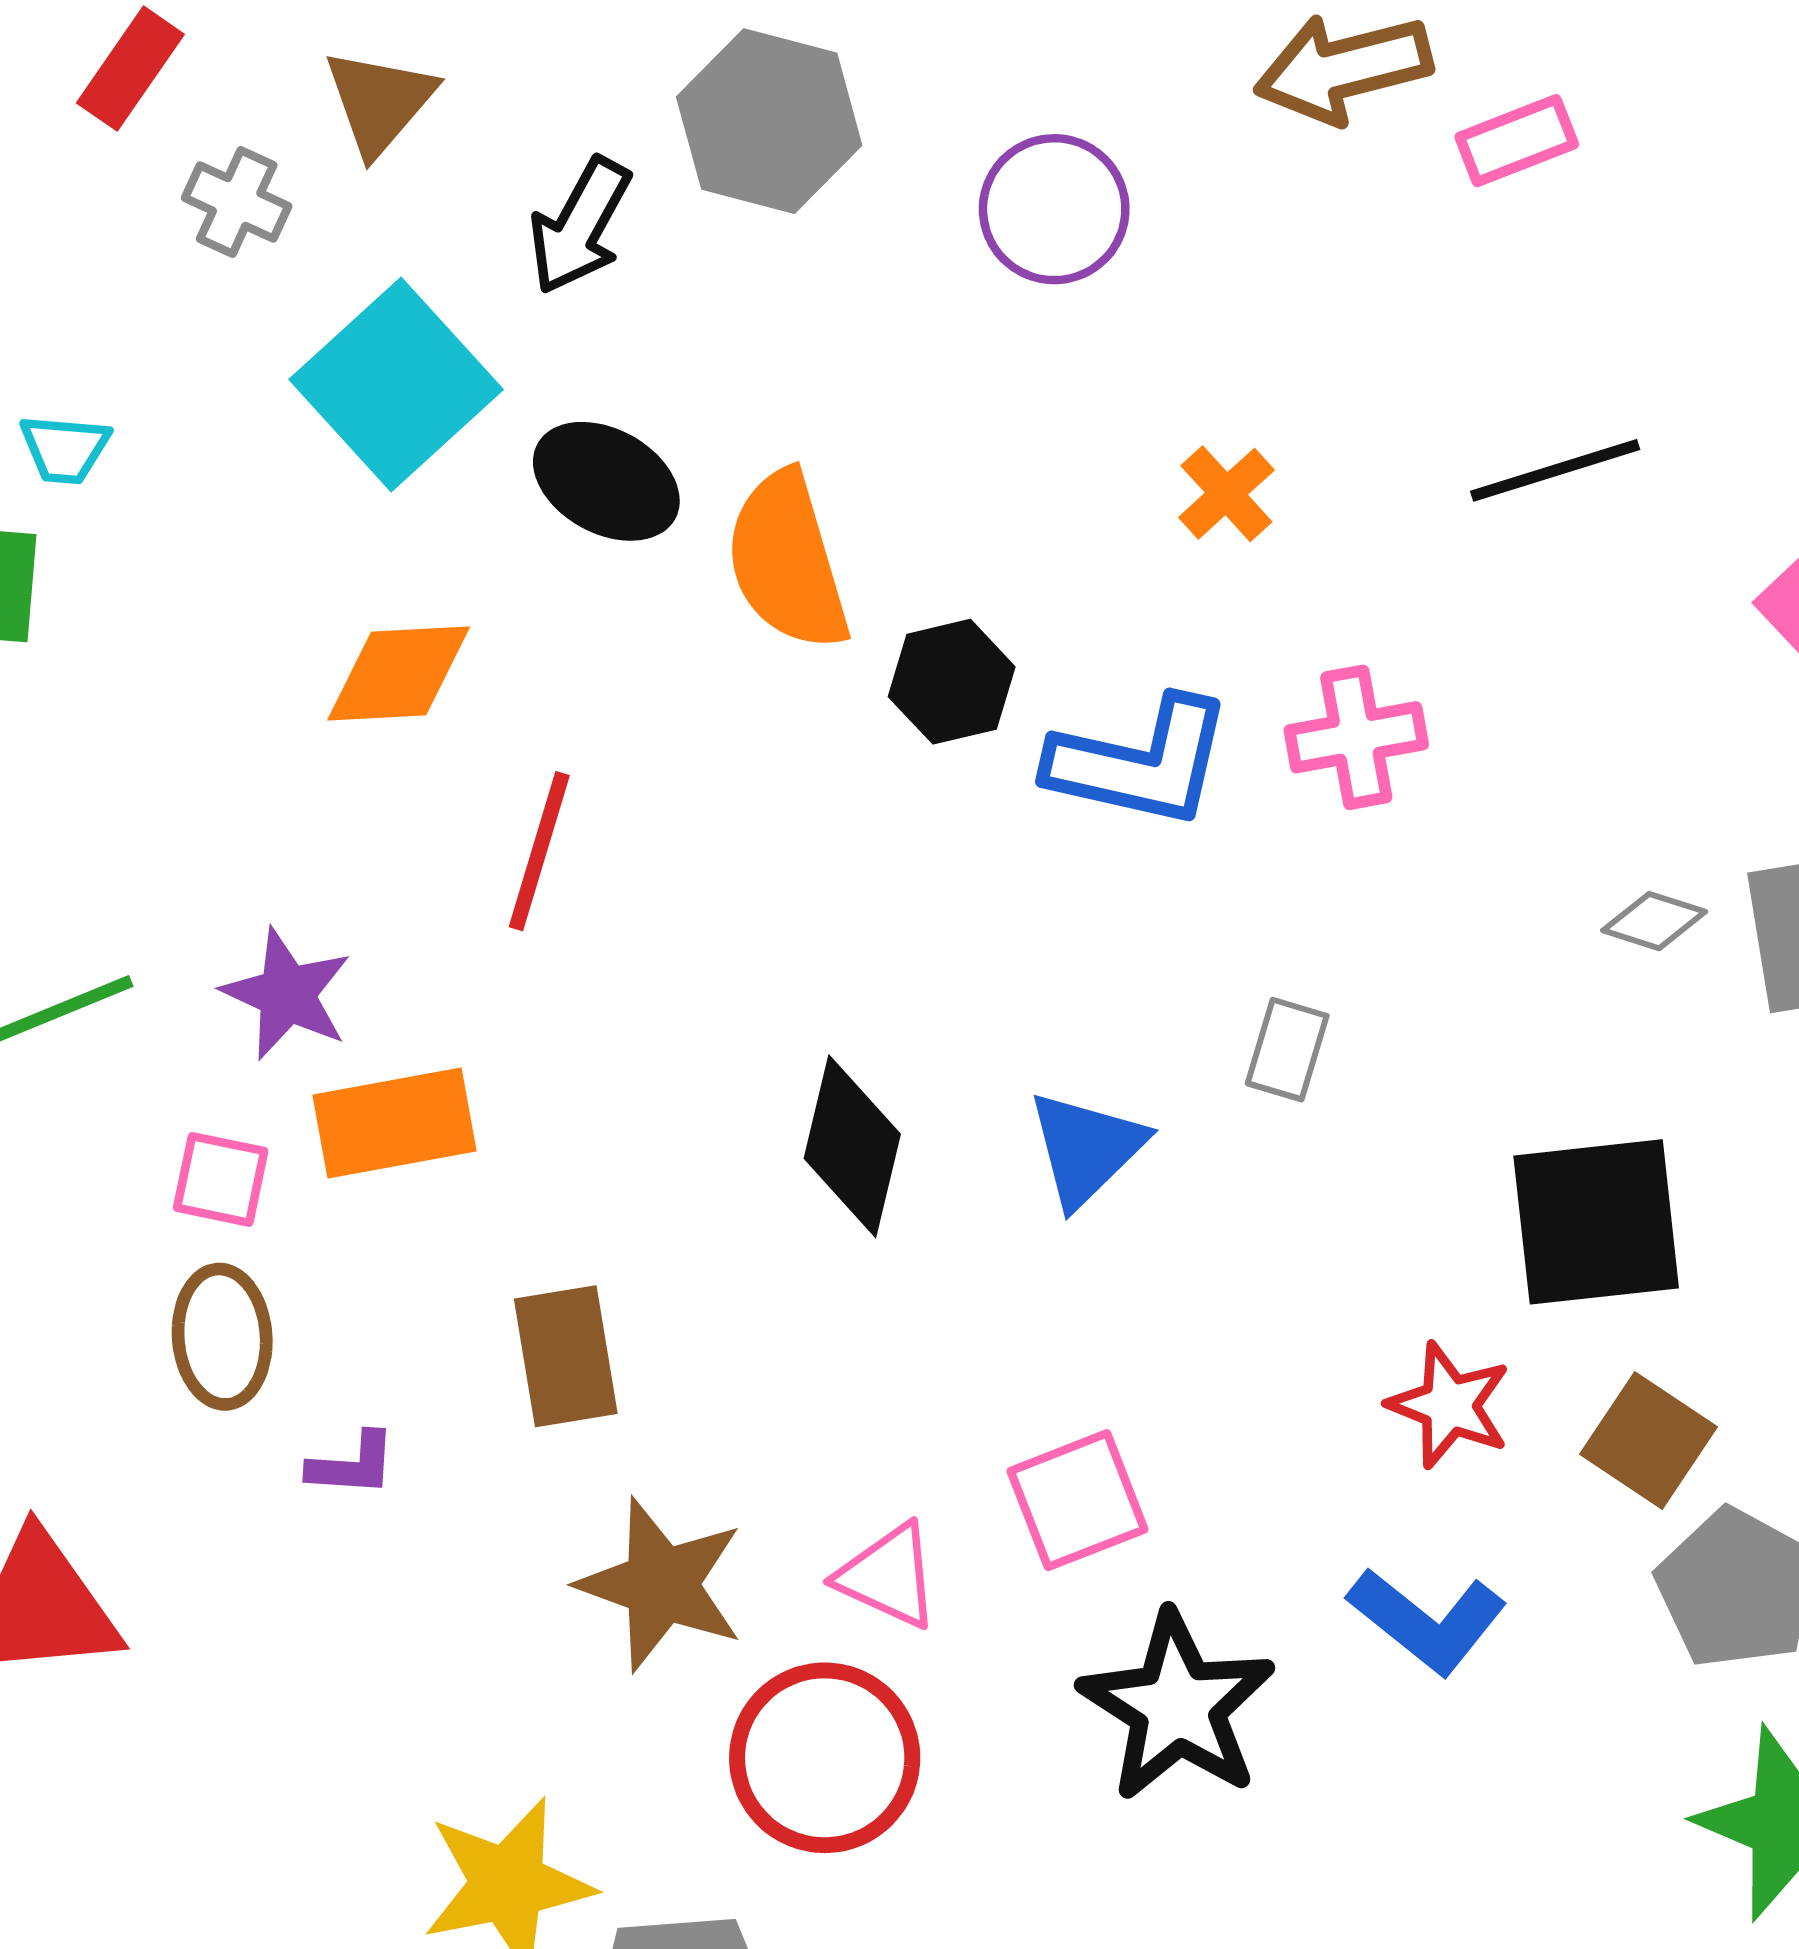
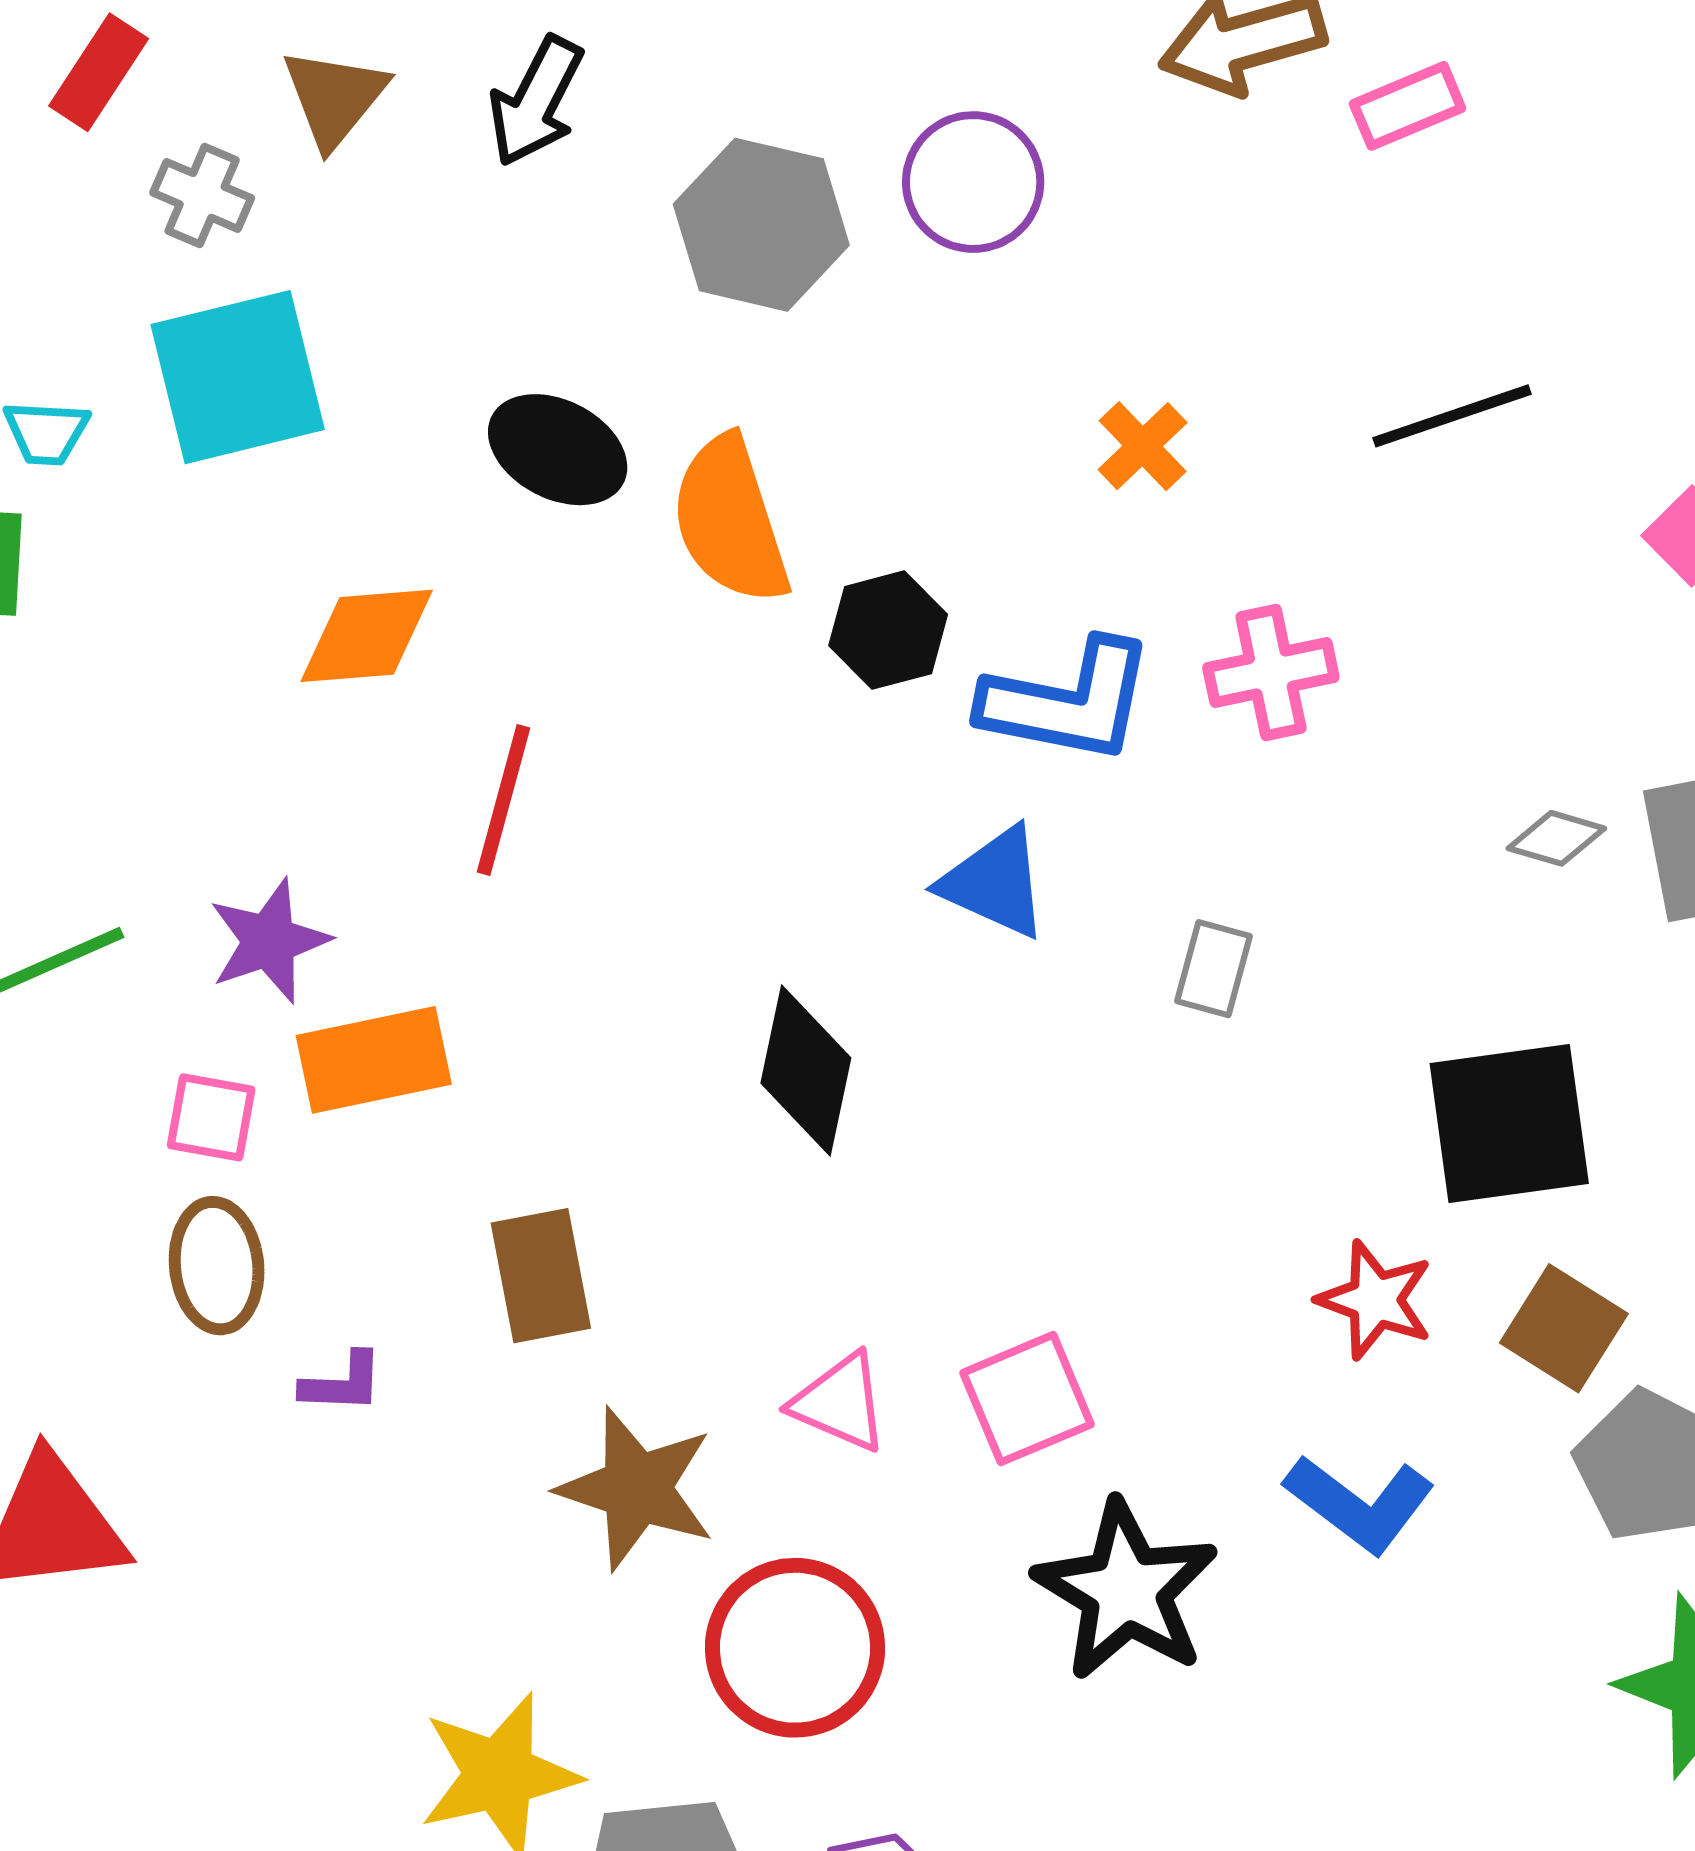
gray hexagon: (769, 121) -> (761, 225), moved
black arrow: (580, 226) -> (536, 101), moved
cyan square: (396, 384) -> (238, 377), moved, turned 30
purple star: (287, 994) -> (269, 941), turned 30
blue triangle: (1086, 1149) -> (995, 883), moved, turned -50
pink triangle: (888, 1576) -> (840, 1403), moved

